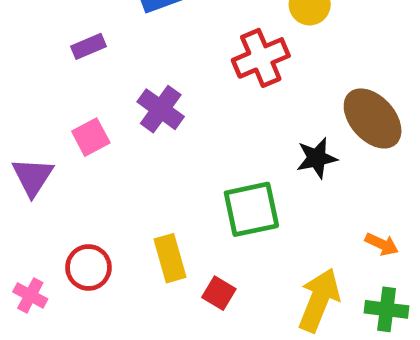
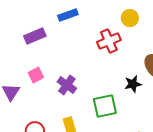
purple rectangle: (88, 46) -> (35, 36), size x1.5
purple cross: (161, 109) -> (67, 85), moved

